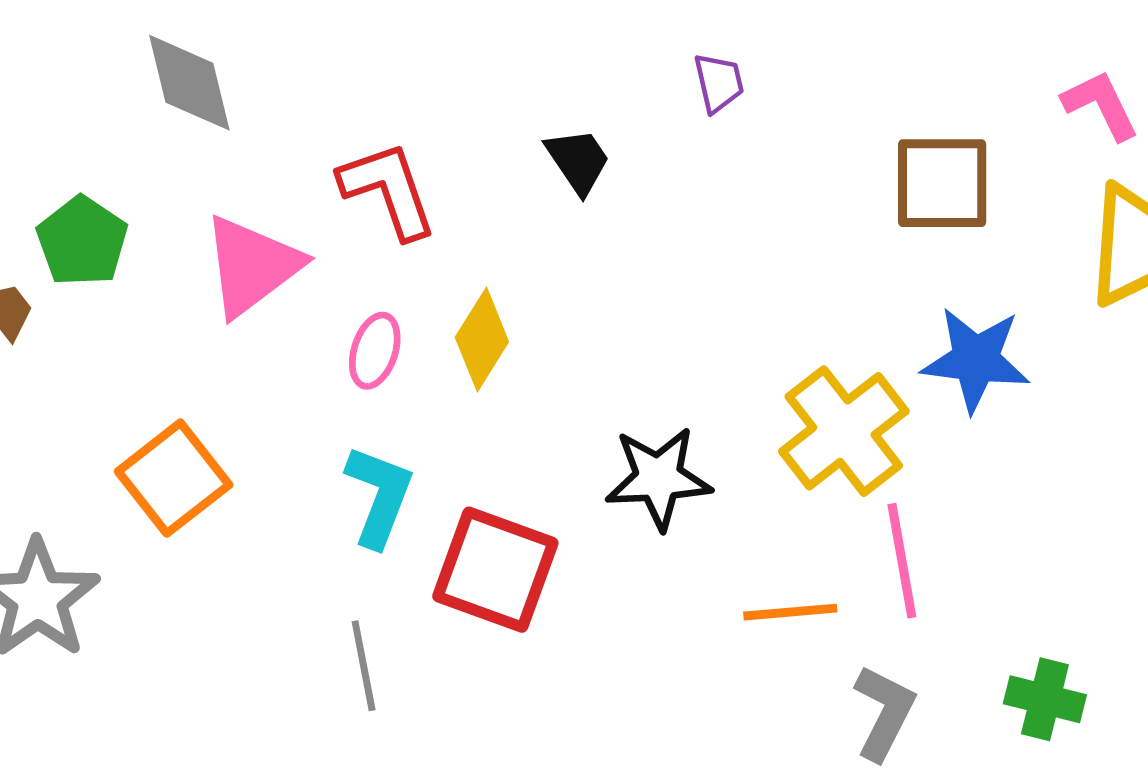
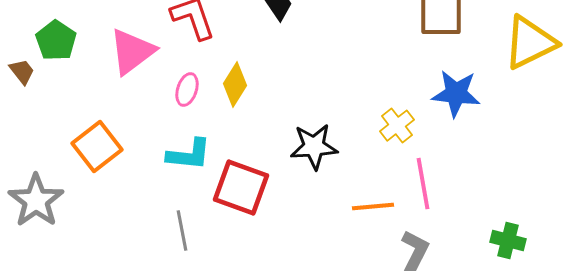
yellow cross: (844, 431) -> (397, 126), size x0.6
cyan L-shape: (379, 496) -> (189, 155), turned 75
green cross: (1045, 699) -> (508, 241), moved

